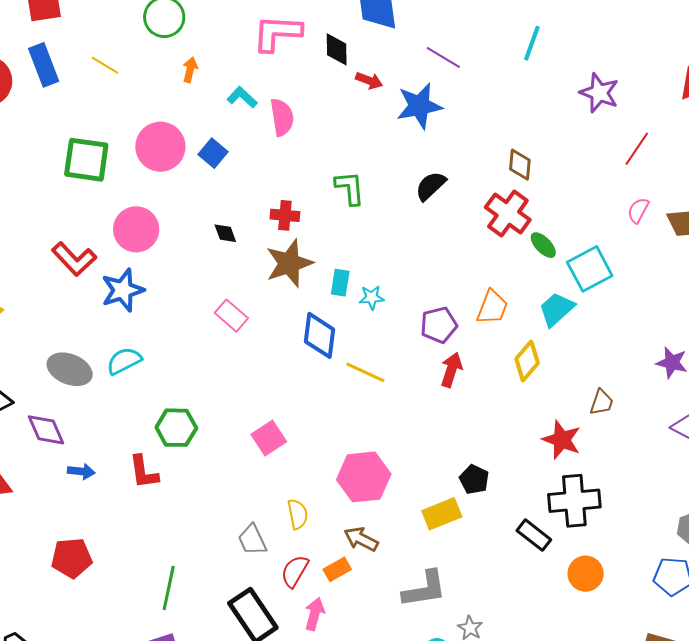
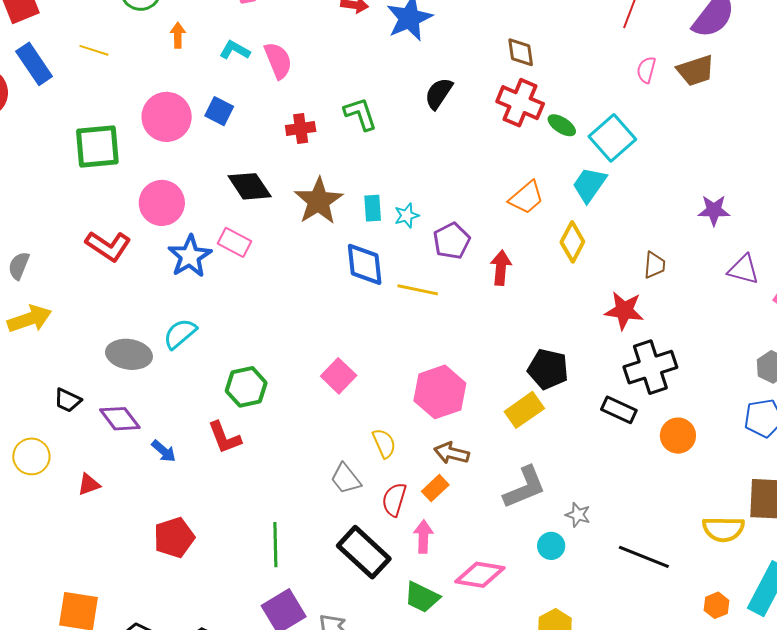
red cross: (285, 215) -> (301, 128), moved
black diamond: (225, 233) -> (250, 186), size x1.8
blue star: (123, 290) -> (190, 256), moved
orange trapezoid: (492, 307) -> (526, 198), turned 42
pink rectangle: (231, 316) -> (234, 242), moved
purple pentagon: (439, 325) -> (452, 241), moved
blue arrow: (81, 471) -> (164, 451), turned 48
black pentagon: (474, 479) -> (548, 369), size x1.4

